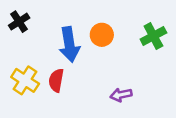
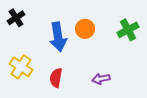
red semicircle: (56, 80) -> (56, 78), moved

